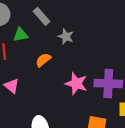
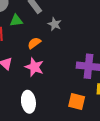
pink star: (76, 83) -> (34, 67), moved

